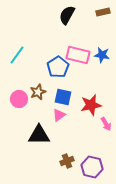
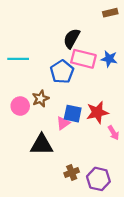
black semicircle: (67, 15) -> (72, 38), moved
cyan line: (17, 55) -> (18, 59), turned 54
blue square: (63, 97) -> (73, 114), moved

